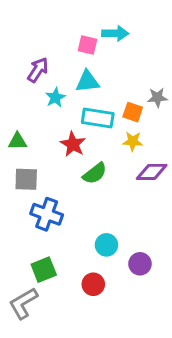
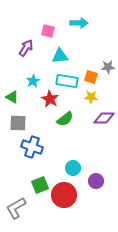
pink square: (87, 45) -> (48, 31), moved
cyan star: (55, 98) -> (33, 81), moved
green triangle: (17, 141) -> (12, 97), turned 32
green square: (44, 270) -> (40, 185), moved
red circle: (93, 284) -> (64, 195), size x1.6

